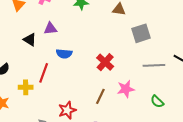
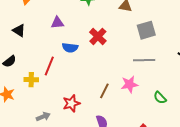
black triangle: (30, 40) -> (19, 30), moved
red cross: (105, 62) -> (98, 36), moved
gray line: (154, 65) -> (144, 60), moved

